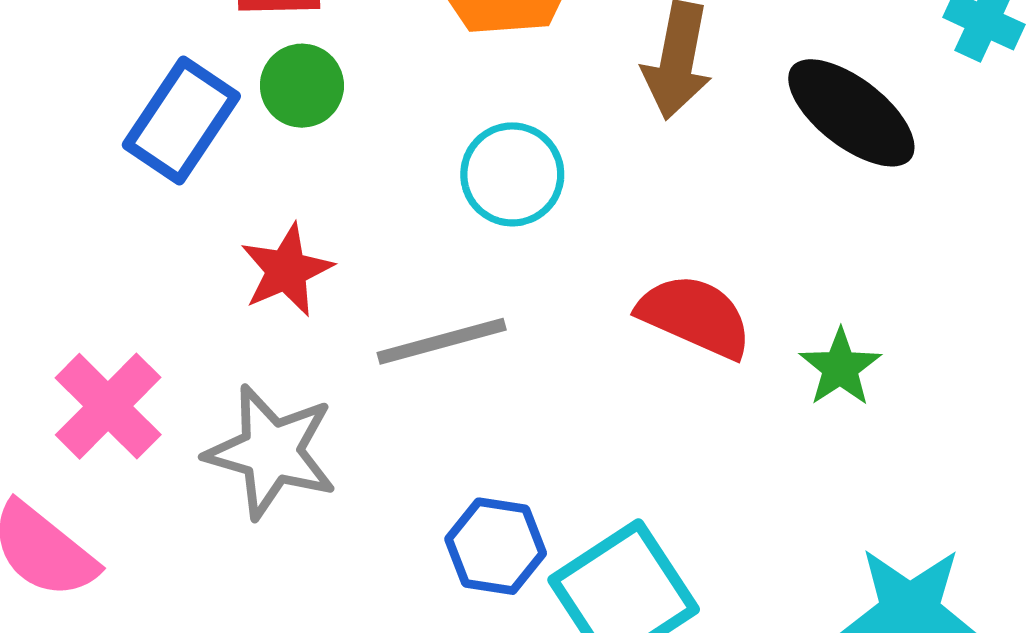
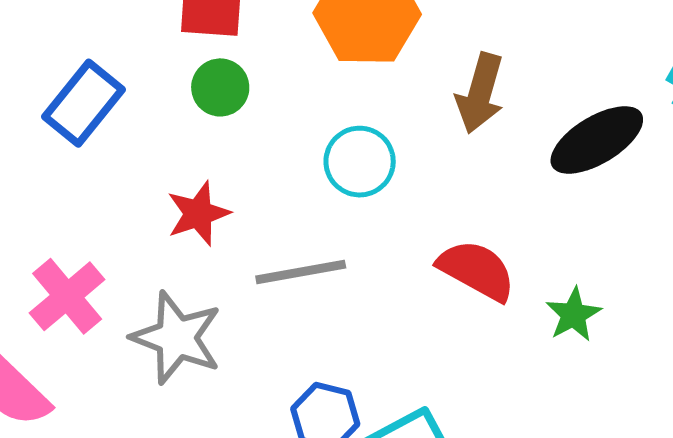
black ellipse: (851, 113) -> (597, 140), turned -74
blue rectangle: (181, 121) -> (84, 103), moved

